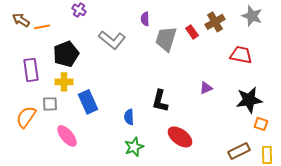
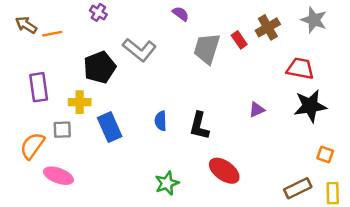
purple semicircle: (145, 19) -> (181, 14), moved, turned 128
black pentagon: (66, 54) -> (100, 67), moved
black star: (249, 100) -> (310, 106), moved
blue semicircle: (129, 117) -> (161, 121), moved
pink ellipse: (67, 136) -> (58, 176), moved, turned -30

